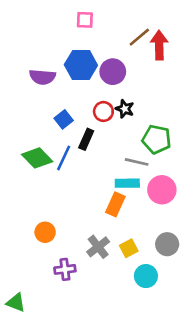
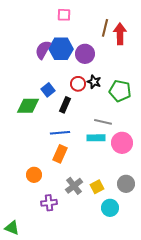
brown line: (139, 37) -> (105, 28), turned -36
purple semicircle: (42, 77) -> (43, 50), moved, turned 114
green pentagon: (157, 139) -> (120, 91), moved
green diamond: (37, 158) -> (28, 106), moved, turned -45
blue line: (64, 158) -> (60, 133), moved, turned 60
orange rectangle: (115, 204) -> (60, 154), moved

